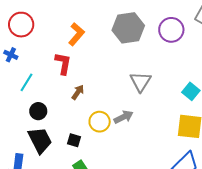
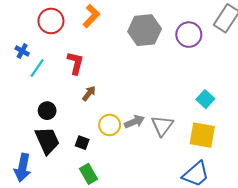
red circle: (21, 25) -> (51, 21), moved
orange L-shape: (76, 34) -> (91, 16), moved
cyan line: (27, 82) -> (37, 68), moved
gray triangle: (141, 82) -> (162, 126), moved

